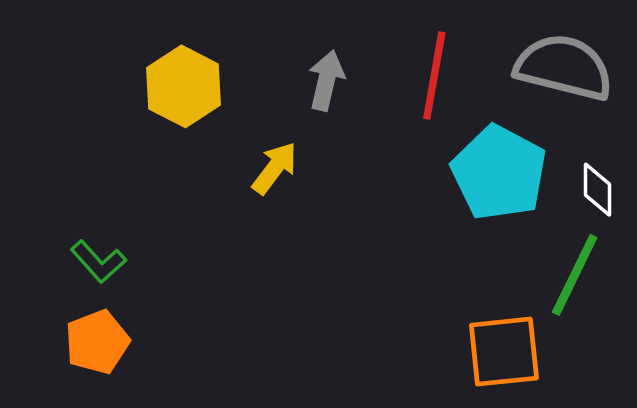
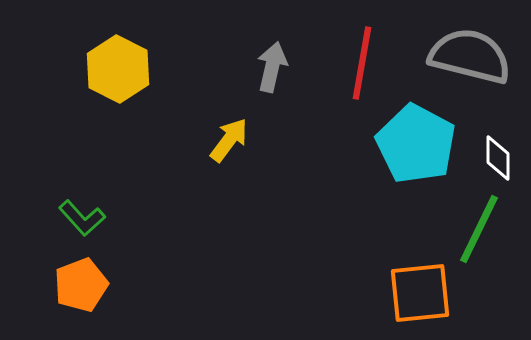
yellow hexagon: (184, 86) -> (118, 69), moved

